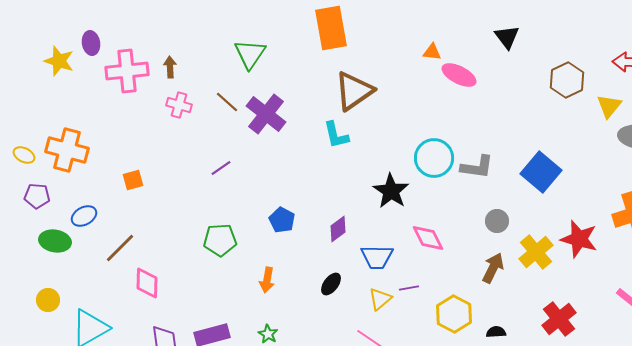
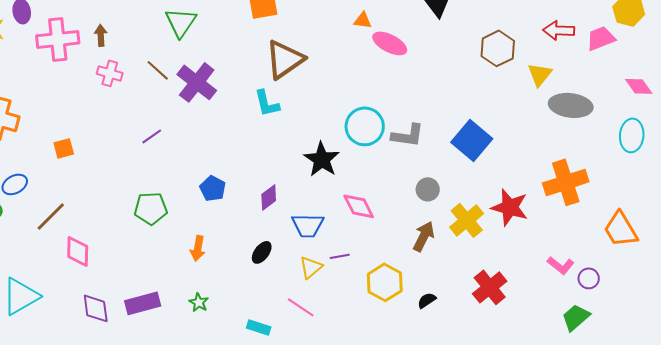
black semicircle: (496, 332) -> (427, 300), turned -30

